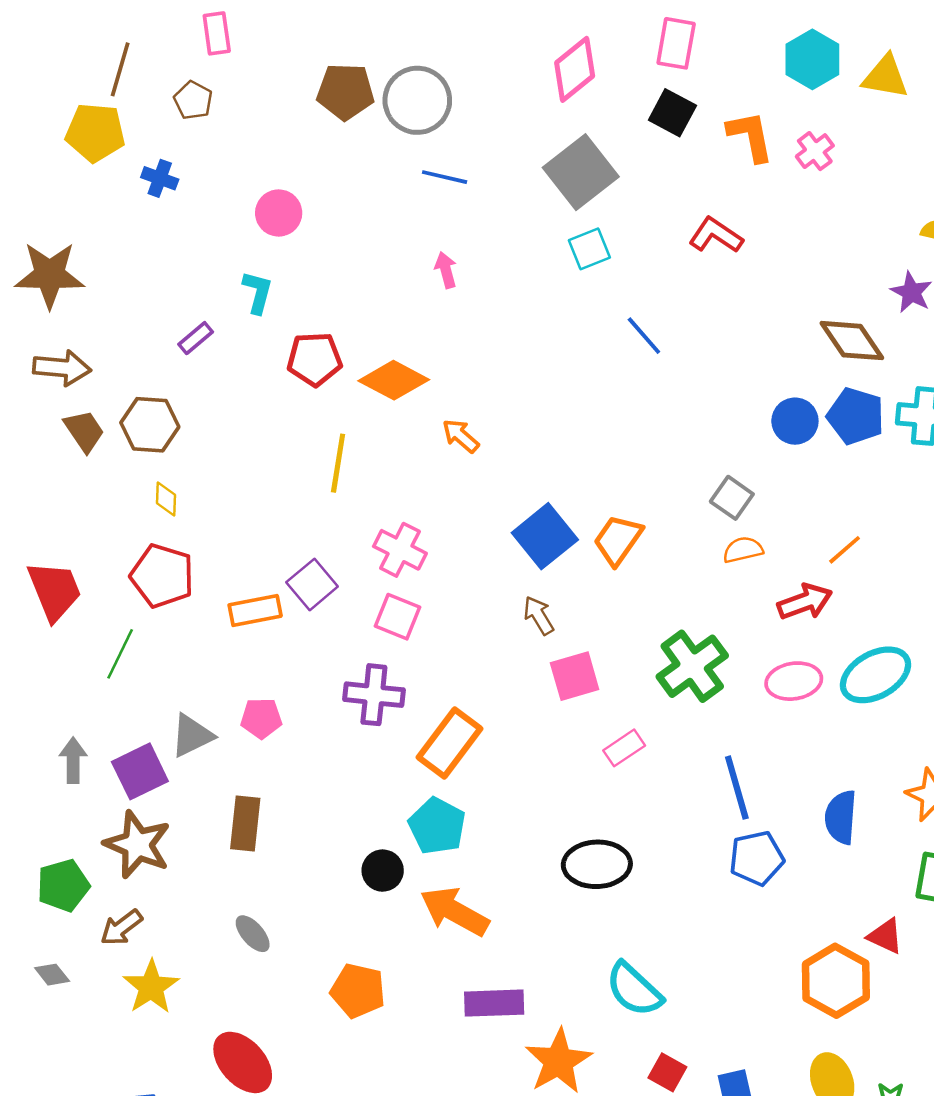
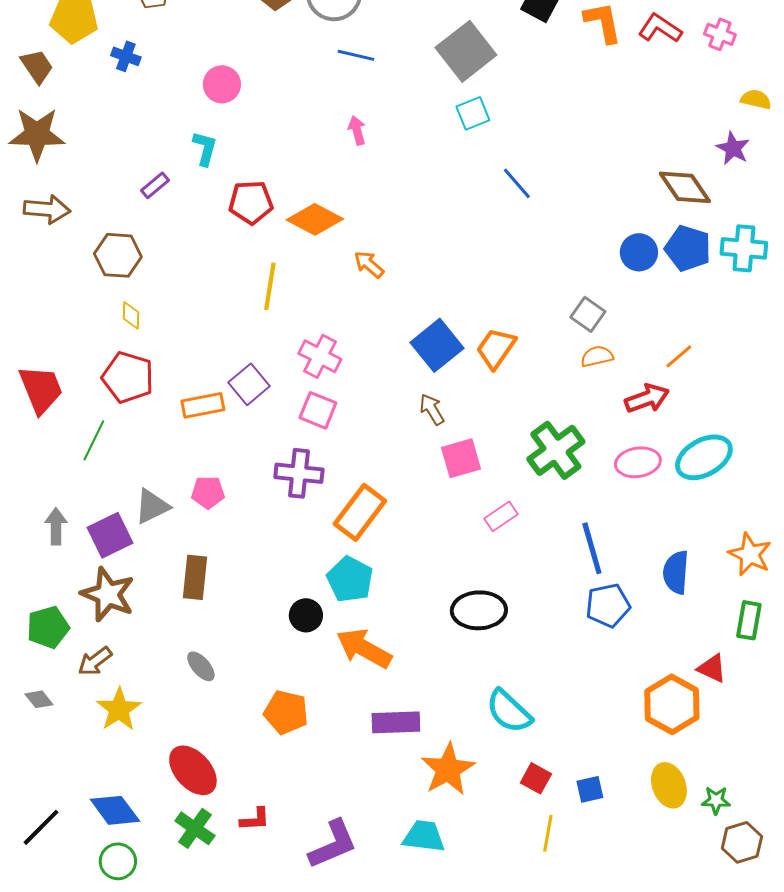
pink cross: (815, 151) -> (720, 34), moved, turned -32
red L-shape: (716, 235) -> (660, 28), moved
brown trapezoid: (84, 431) -> (37, 66), moved

